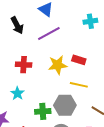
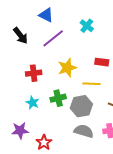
cyan cross: (90, 21) -> (87, 26), moved, turned -32
red rectangle: (79, 60) -> (102, 62), moved
green cross: (43, 111) -> (58, 98), moved

